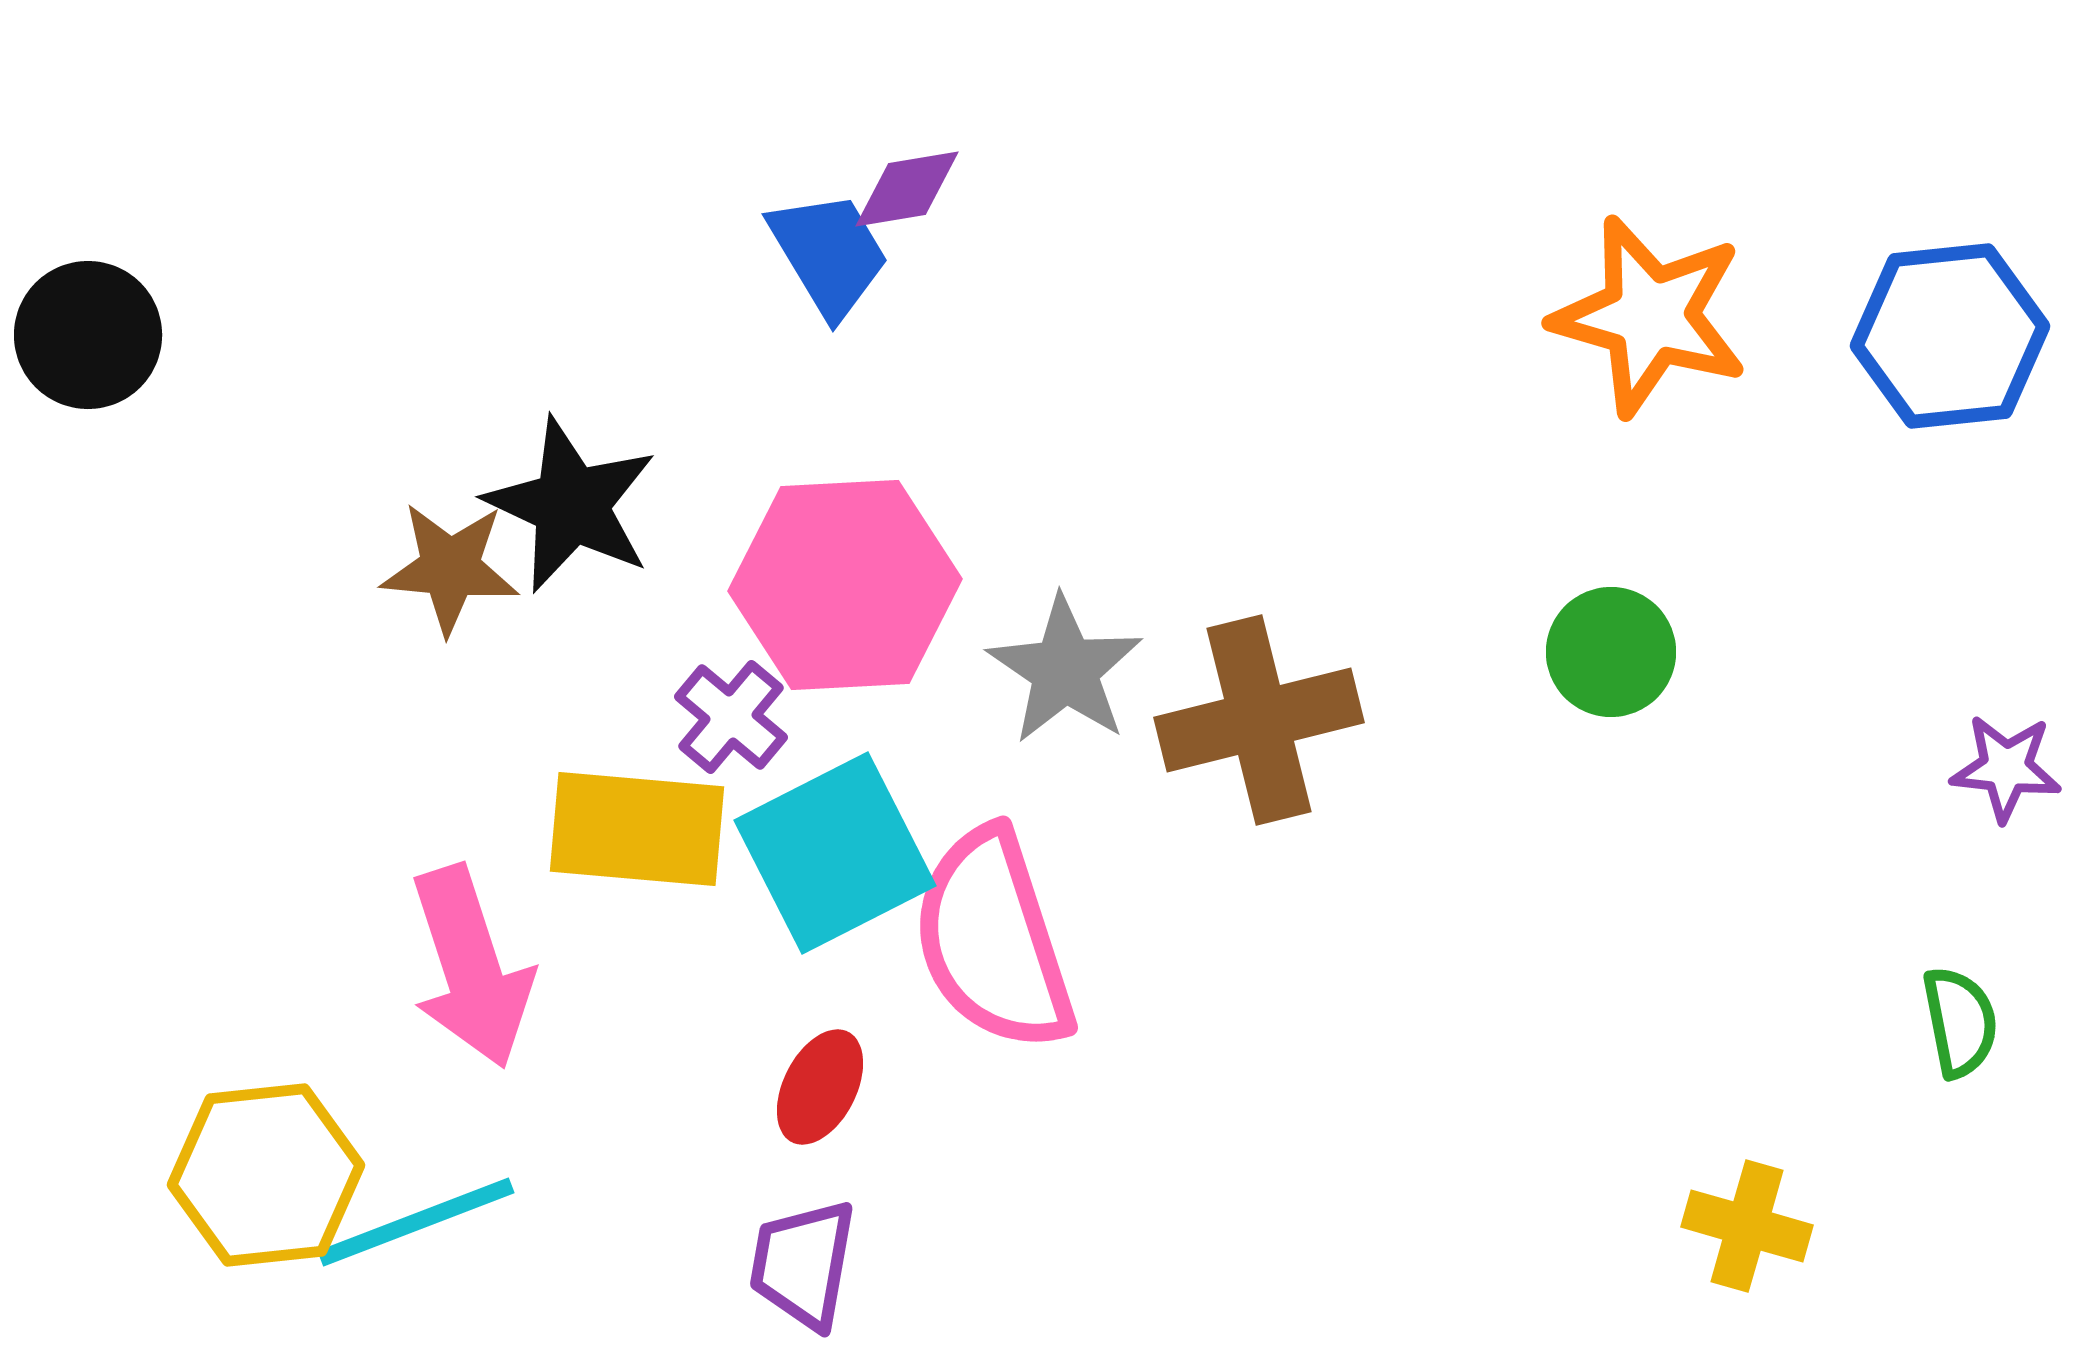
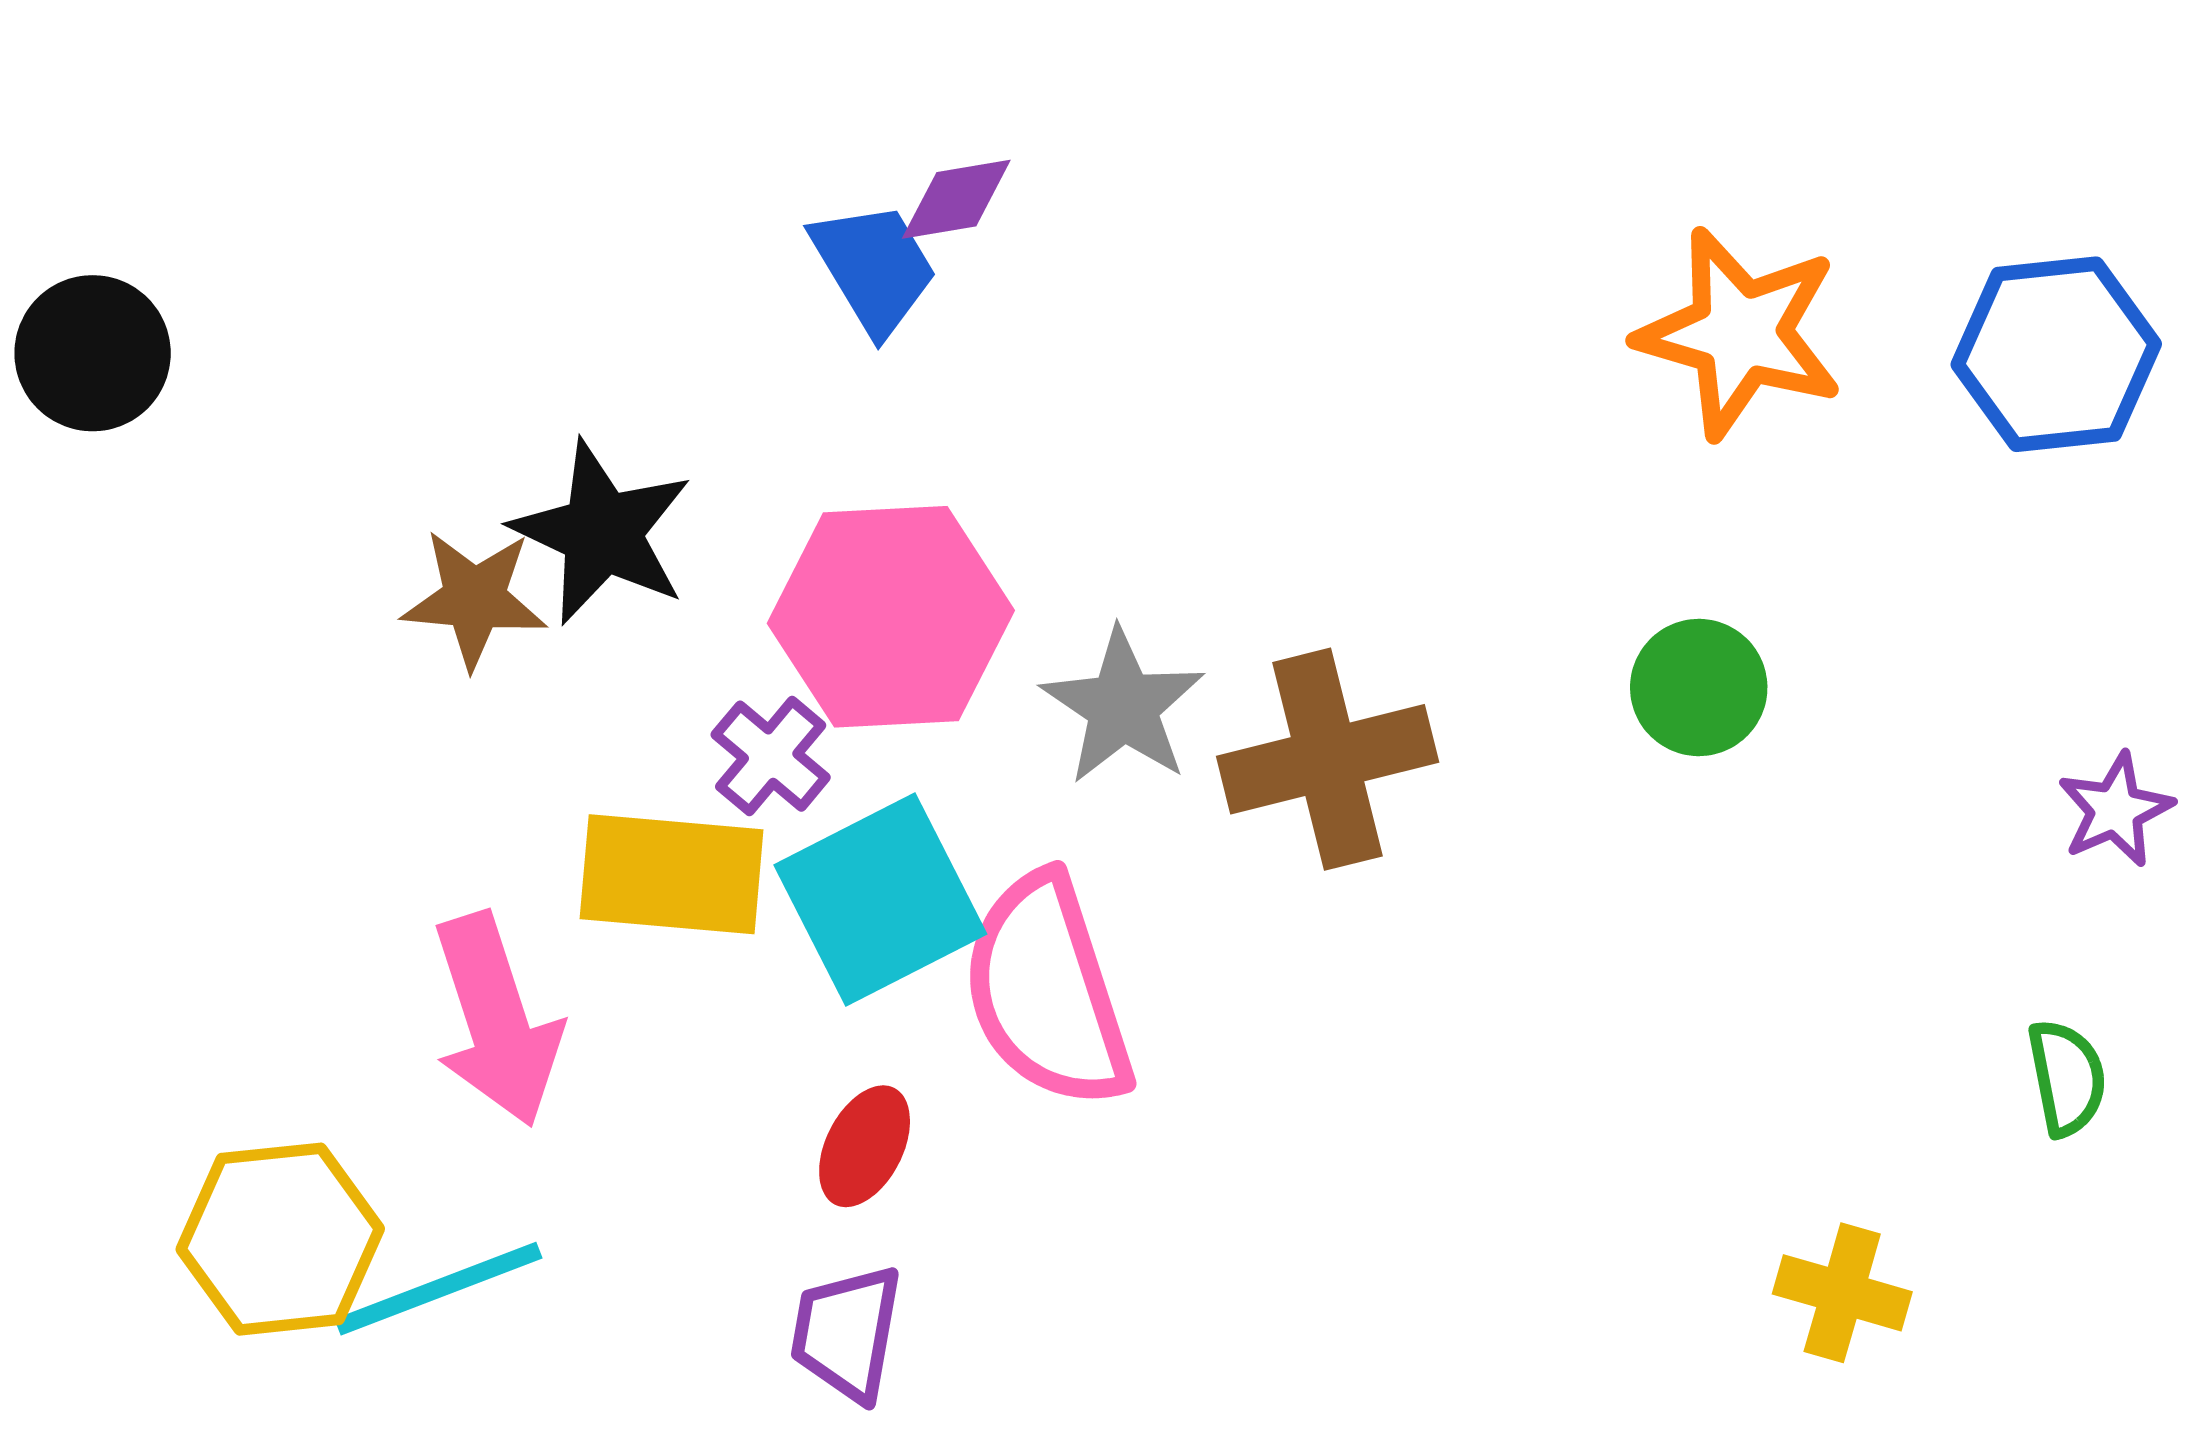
purple star: (2006, 768) -> (2115, 810), turned -30

